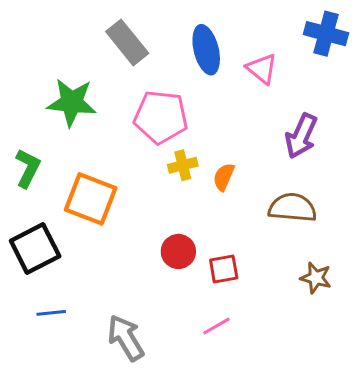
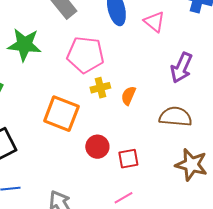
orange square: (91, 199) -> (61, 114), moved
brown star: (316, 278) -> (191, 165), size x1.5

